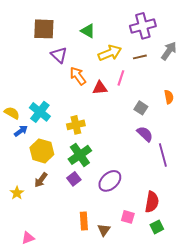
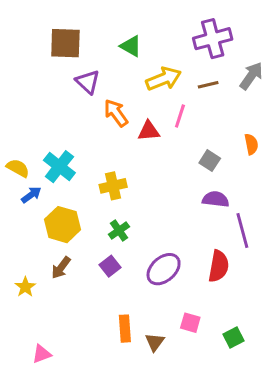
purple semicircle: (145, 134) -> (216, 199), turned -36
green cross: (80, 155) -> (119, 230), size x0.6
red semicircle: (152, 202) -> (219, 266), moved

